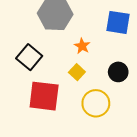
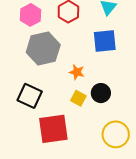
black circle: (118, 72) -> (101, 93), moved
yellow circle: (96, 103) -> (116, 134), moved

